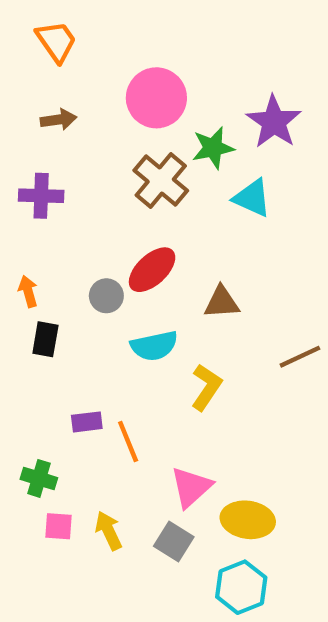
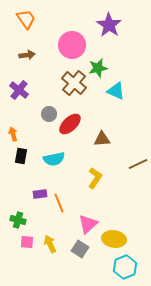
purple star: (274, 122) -> (109, 25), moved
purple cross: (41, 196) -> (19, 90), turned 36
gray circle: (106, 296) -> (49, 114), moved
cyan semicircle: (154, 346) -> (54, 159), moved
cyan hexagon: (241, 587) -> (125, 267), moved

